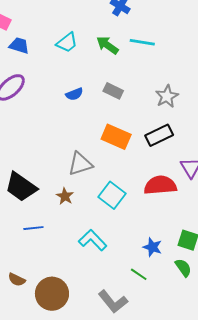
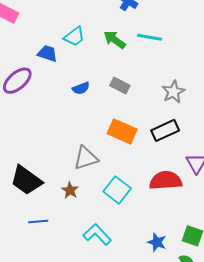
blue trapezoid: (19, 46) -> (47, 53), moved

